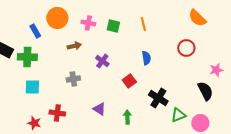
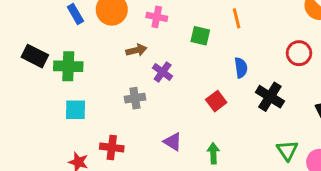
green square: (113, 26) -> (200, 36), moved
blue rectangle: (35, 31) -> (75, 14), moved
purple cross: (102, 61) -> (163, 72), moved
black cross: (158, 98) -> (270, 97), moved
green triangle: (178, 115) -> (287, 150), turned -42

